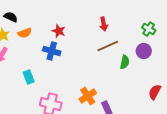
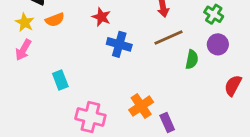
green cross: (149, 29) -> (214, 14), moved
blue cross: (52, 51) -> (119, 44), moved
red semicircle: (155, 92) -> (233, 85), moved

